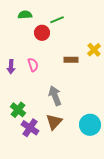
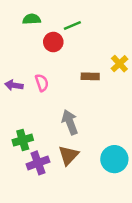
purple arrow: (11, 67) -> (14, 85), turned 96
green cross: (18, 110) -> (23, 140), turned 35
purple cross: (30, 128) -> (38, 163), turned 36

